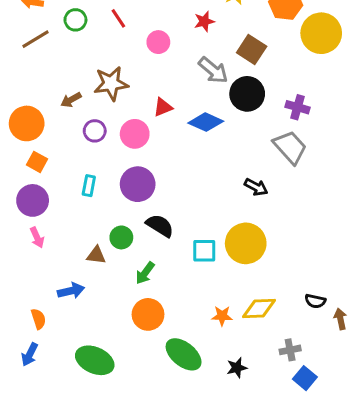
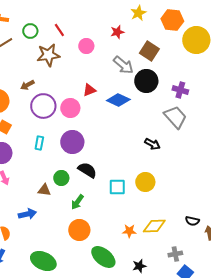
brown star: (111, 84) -> (48, 55), moved
purple circle: (95, 131) -> (43, 106), size x1.6
yellow circle: (246, 243) -> (145, 182), size x0.7

